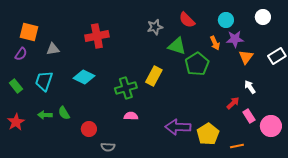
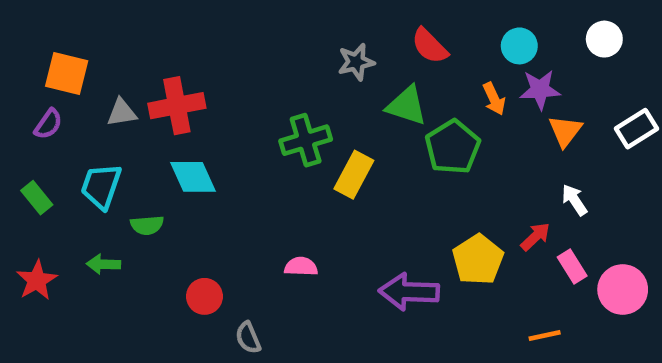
red cross: (97, 36) -> (177, 106), moved
cyan diamond: (84, 77) -> (193, 177), turned 40
green cross: (126, 88) -> (306, 140), moved
green semicircle: (64, 113) -> (147, 225), moved, turned -64
yellow pentagon: (208, 134) -> (478, 260), moved
gray semicircle: (108, 147) -> (248, 338), turned 64

